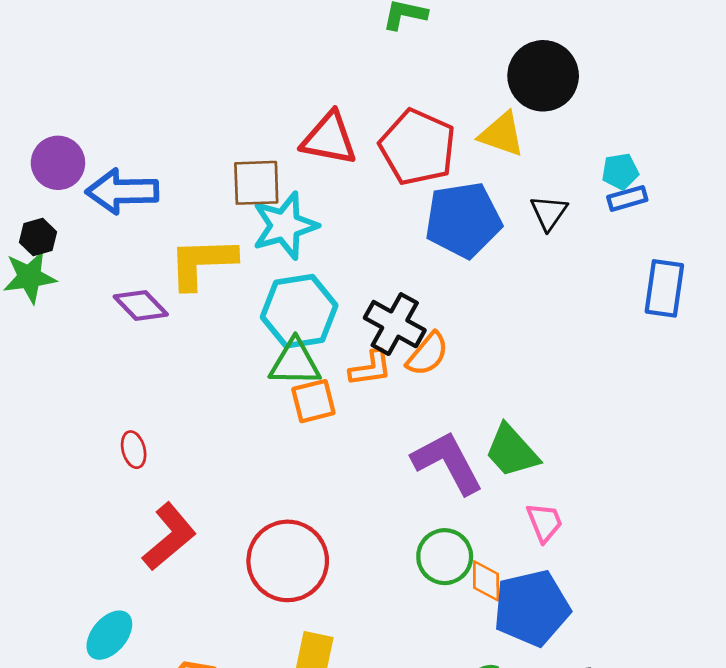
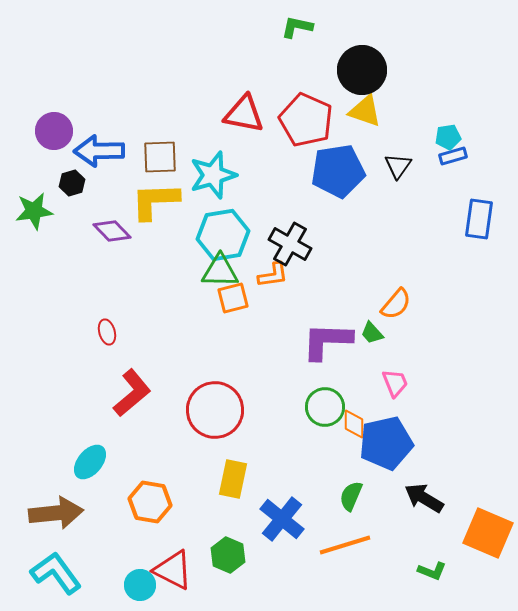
black circle: (543, 76) -> (362, 70), moved
brown square: (256, 183) -> (160, 157), moved
black hexagon: (38, 237) -> (72, 183), moved
orange semicircle: (428, 354) -> (396, 304), moved
green trapezoid: (512, 451) -> (372, 333), size x0.6
purple L-shape: (448, 462) -> (327, 341), turned -60

